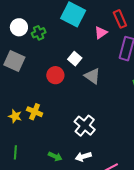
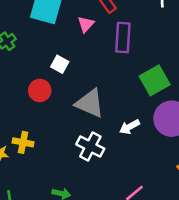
gray triangle: (92, 76) -> (90, 103), moved, size x1.4
white arrow: (83, 157) -> (130, 127), moved

